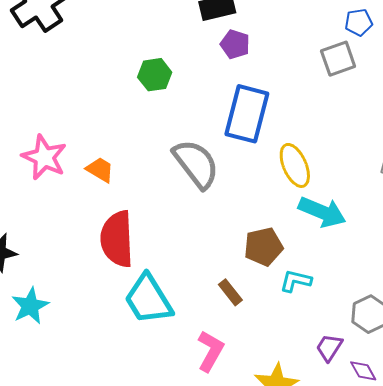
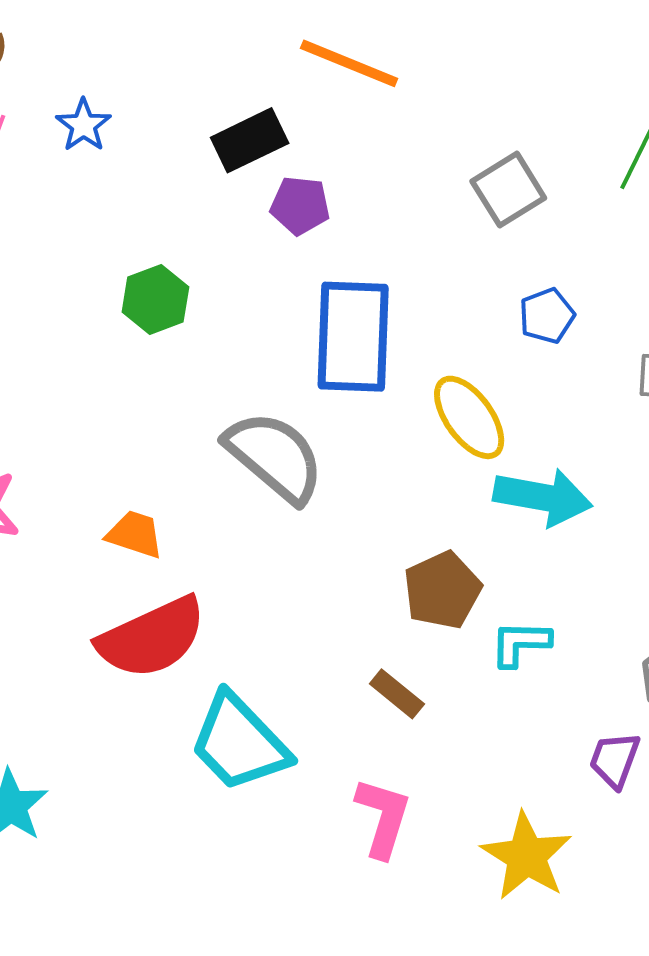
blue pentagon: (359, 22) -> (547, 316), moved
orange trapezoid: (100, 170) -> (135, 534), moved
red semicircle: (117, 239) -> (152, 638), turned -100

